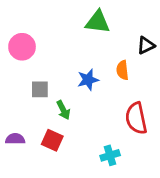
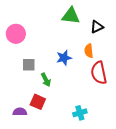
black triangle: (146, 45) -> (97, 27), moved
red semicircle: (136, 118) -> (99, 73), moved
purple semicircle: (15, 139) -> (20, 112), moved

